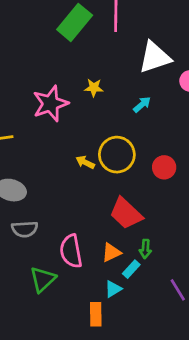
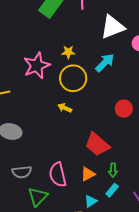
cyan arrow: (142, 105) -> (105, 63), size x1.5
yellow circle: (117, 155) -> (73, 78), moved
gray semicircle: (25, 229) -> (22, 172), moved
cyan rectangle: (131, 269) -> (112, 190), moved

